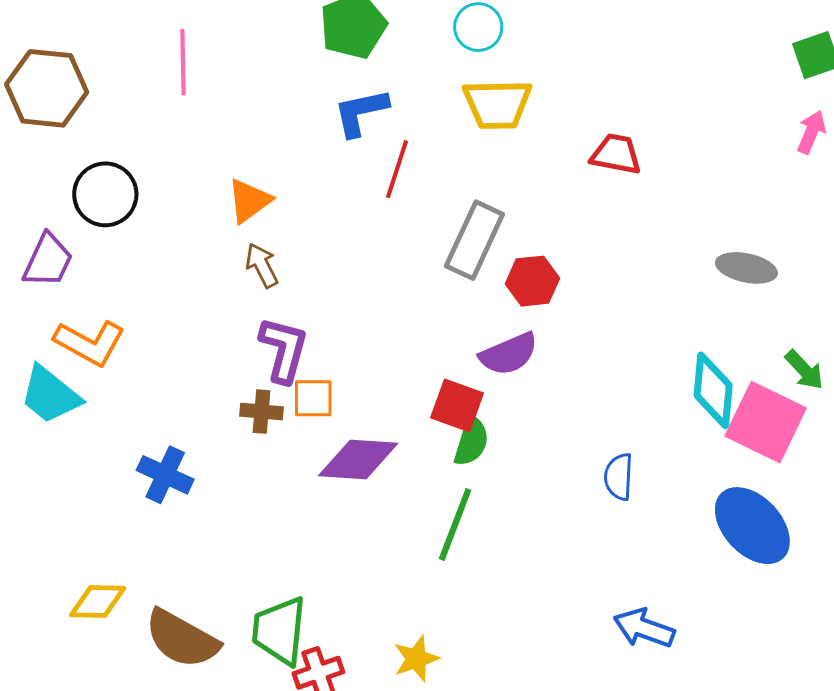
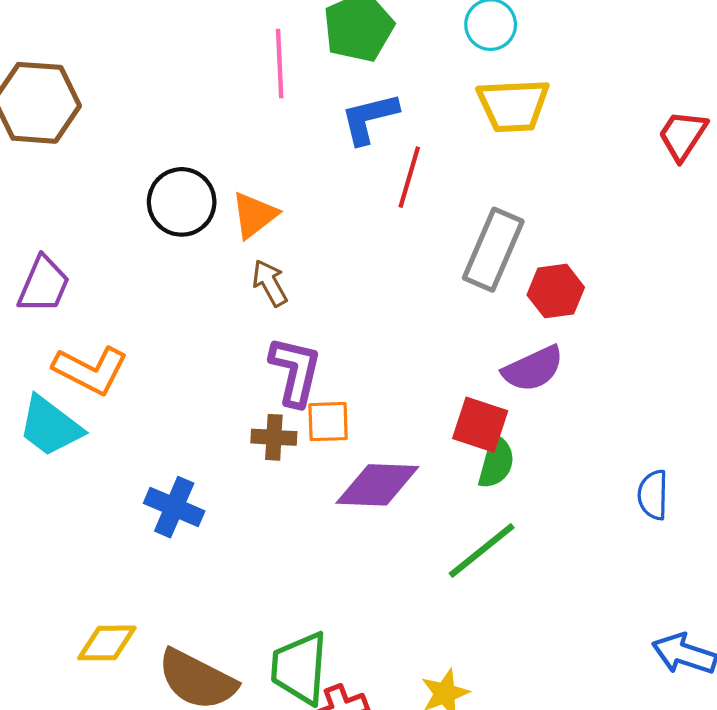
pink line: (183, 62) -> (280, 63), moved
red trapezoid: (616, 154) -> (683, 135), moved, turned -66
black circle: (105, 194) -> (182, 202), moved
green line: (455, 525) -> (482, 550), turned 32

